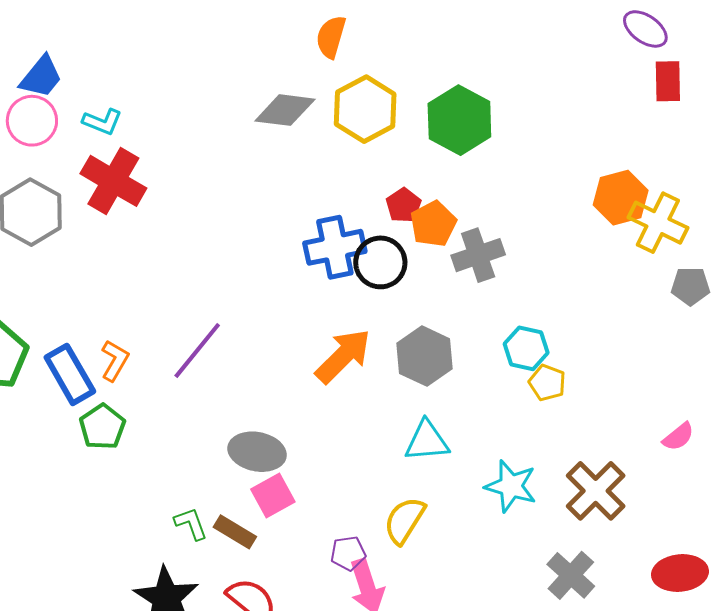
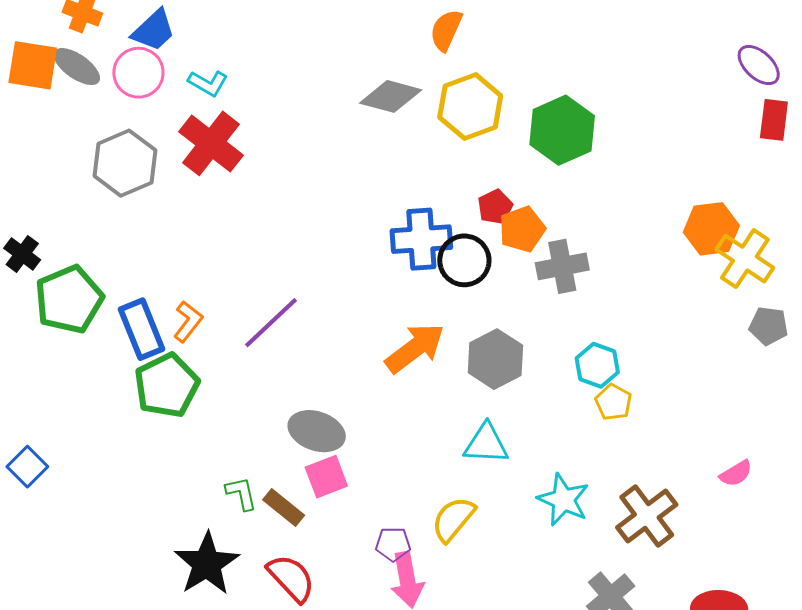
green pentagon: (102, 427) -> (167, 385), size x1.4

